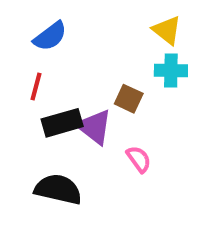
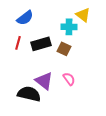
cyan cross: (171, 70) -> (69, 27), moved
black rectangle: (62, 123) -> (41, 44), moved
purple triangle: (94, 127) -> (44, 81), moved

